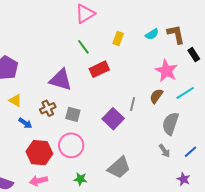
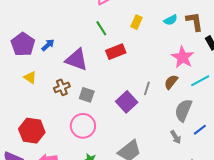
blue arrow: (25, 123) -> (48, 45), moved, turned -80
blue line: (190, 152) -> (200, 130), moved
red hexagon: (39, 153) -> (32, 131), moved

